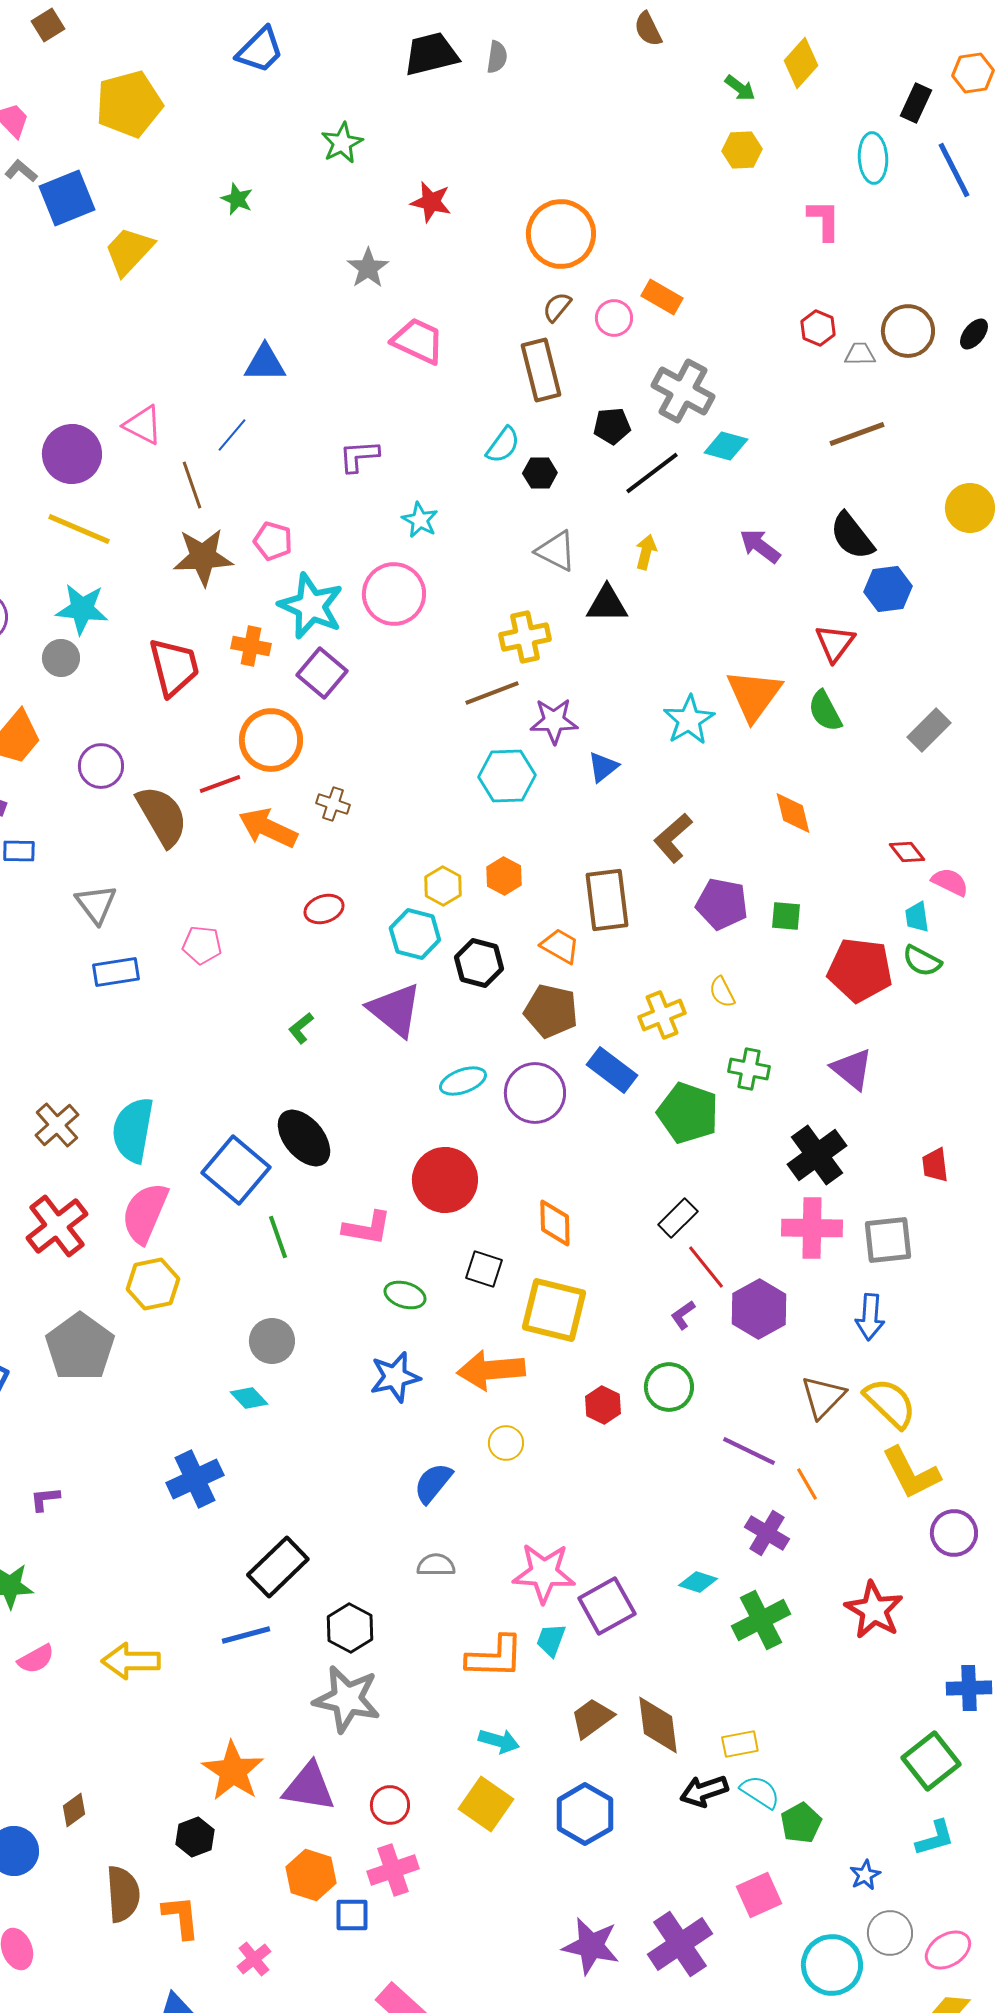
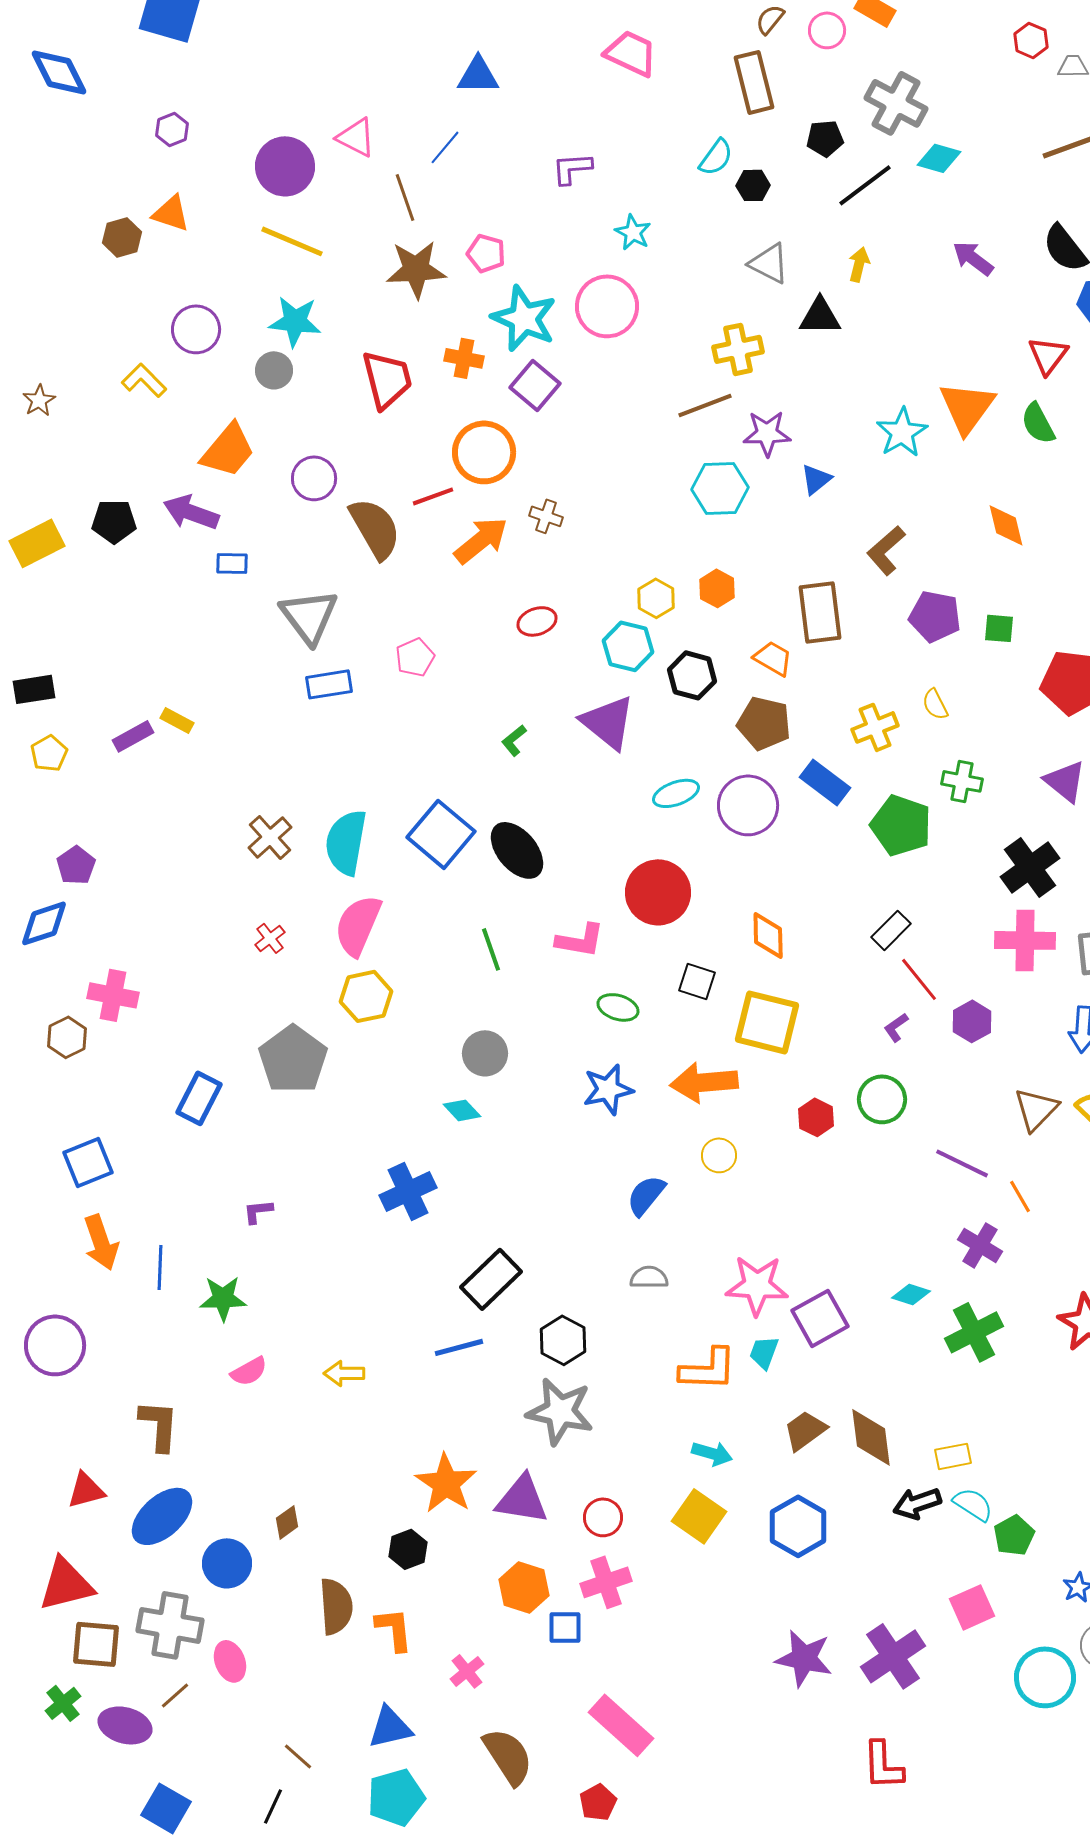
orange arrow: (268, 828) -> (481, 540), turned 116
gray triangle: (96, 904) -> (309, 616), size x1.4
pink pentagon: (202, 945) -> (415, 657), turned -30
blue square: (236, 1170) -> (441, 834), moved
red cross: (57, 1226) -> (270, 938), size x0.5
purple hexagon: (759, 1309) -> (972, 1021), size x0.7
yellow arrow: (131, 1661) -> (344, 1373), size x0.7

